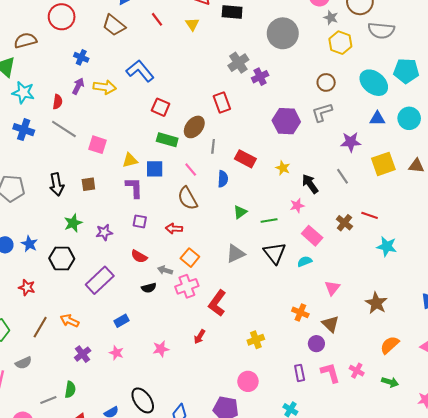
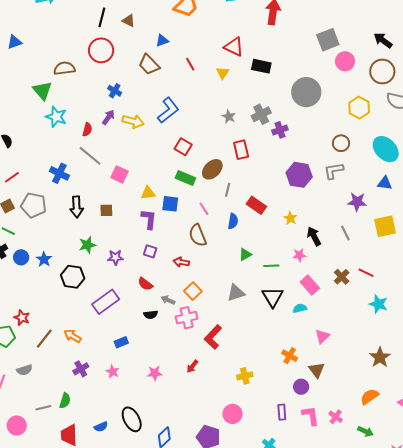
gray star: (331, 18) -> (229, 117), moved
blue L-shape: (140, 71) -> (168, 110), turned 84
blue cross: (24, 130) -> (59, 173), moved
red star: (27, 287) -> (22, 318), moved
brown star: (376, 303) -> (380, 357), moved

